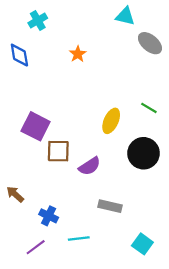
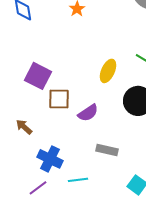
brown arrow: (15, 194) -> (24, 127), moved
blue cross: (49, 216) -> (50, 159), size x1.4

